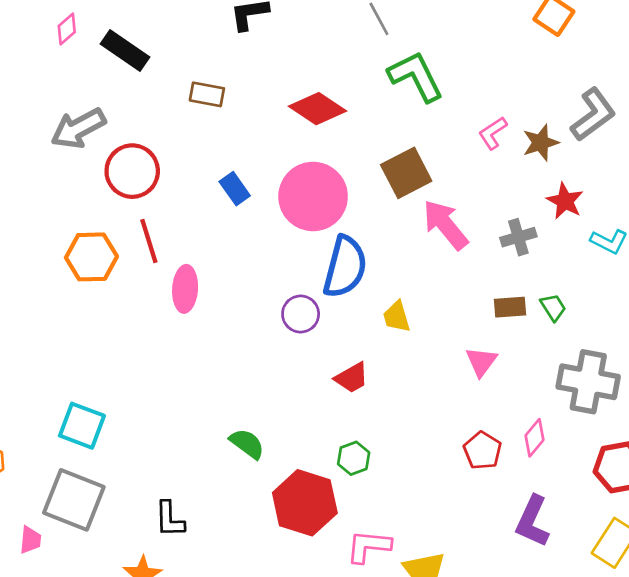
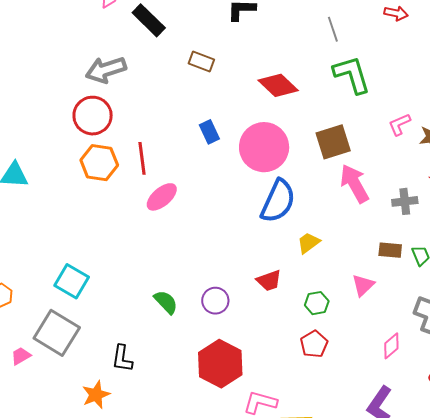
red circle: (132, 171) -> (93, 116), moved
pink ellipse: (185, 289) -> (162, 197), turned 36
purple circle: (301, 314) -> (215, 301), moved
yellow trapezoid: (397, 317) -> (308, 243), turned 60
green semicircle: (247, 444) -> (166, 302), moved
red pentagon: (482, 451) -> (314, 344), moved
green hexagon: (354, 458) -> (317, 303), moved
pink trapezoid: (30, 540) -> (21, 356), turned -135

